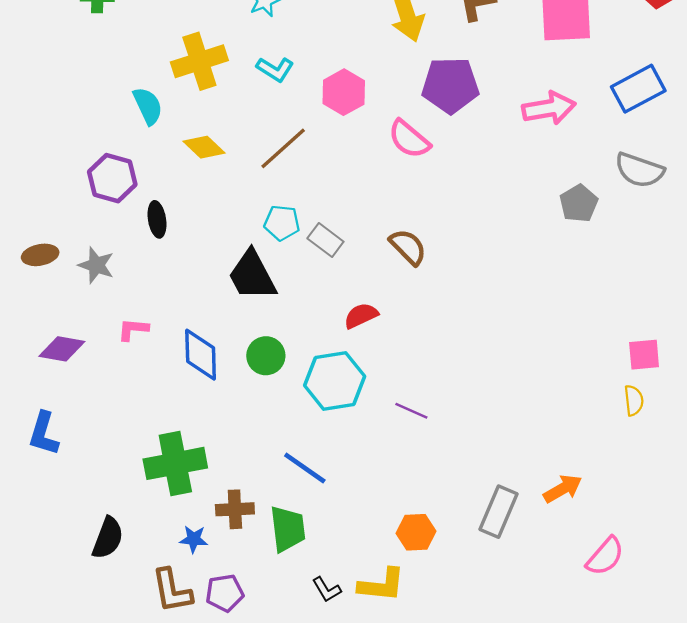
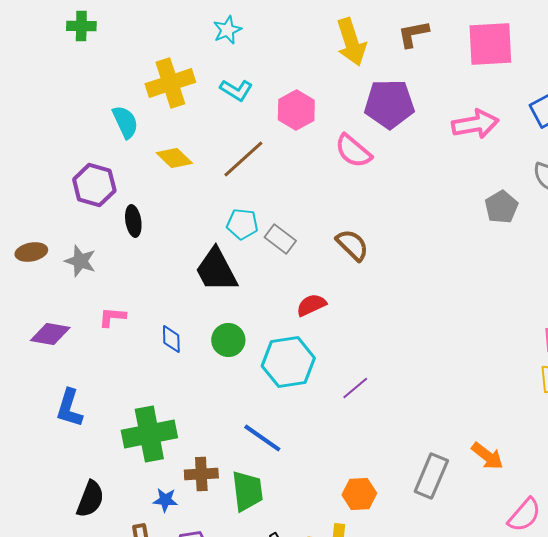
blue diamond: (201, 355) -> (171, 339), size x0.6
purple line: (411, 411) -> (355, 388), turned -64
blue L-shape: (44, 434) -> (69, 408), moved
orange arrow: (563, 489) -> (487, 456), turned 68

